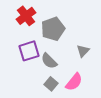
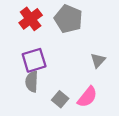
gray pentagon: (53, 29) -> (68, 19), moved, turned -30
gray semicircle: (49, 61) -> (32, 82), moved, turned 48

